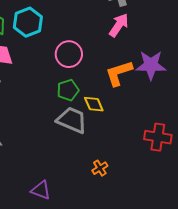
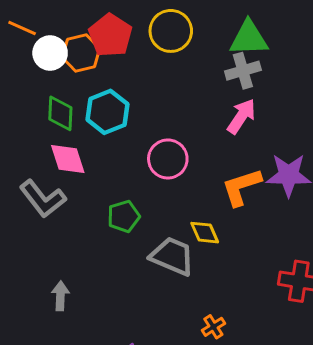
green pentagon: (68, 90) -> (124, 216), moved

